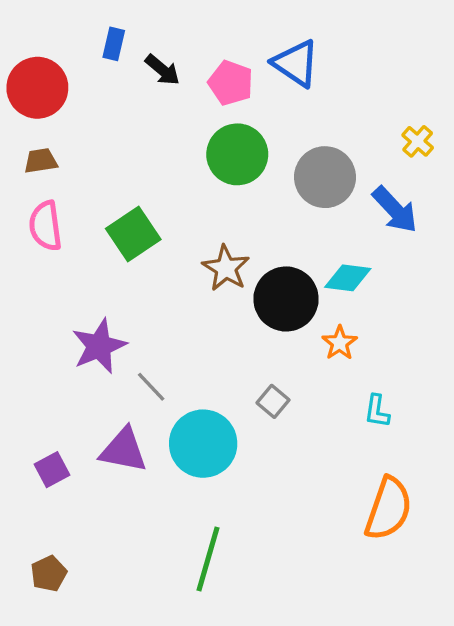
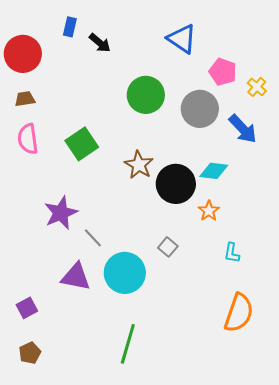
pink pentagon: (231, 83) -> (223, 72), moved
purple square: (52, 470) -> (27, 308), moved

